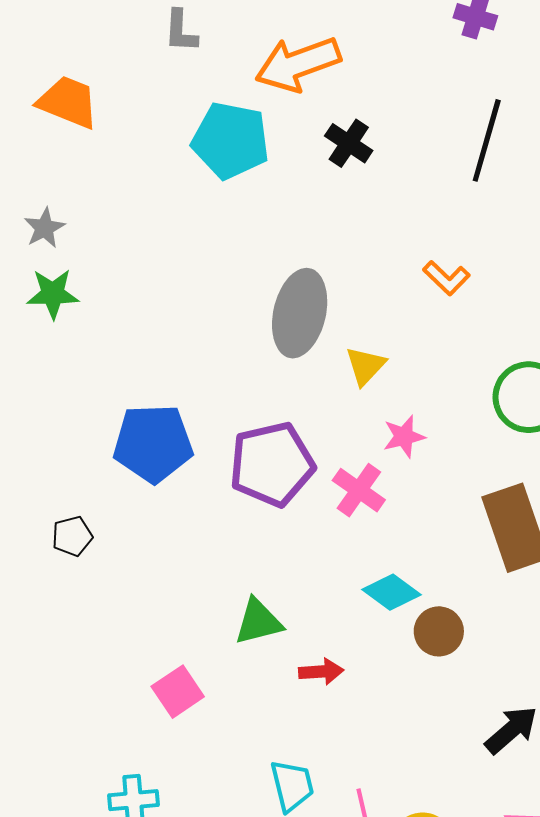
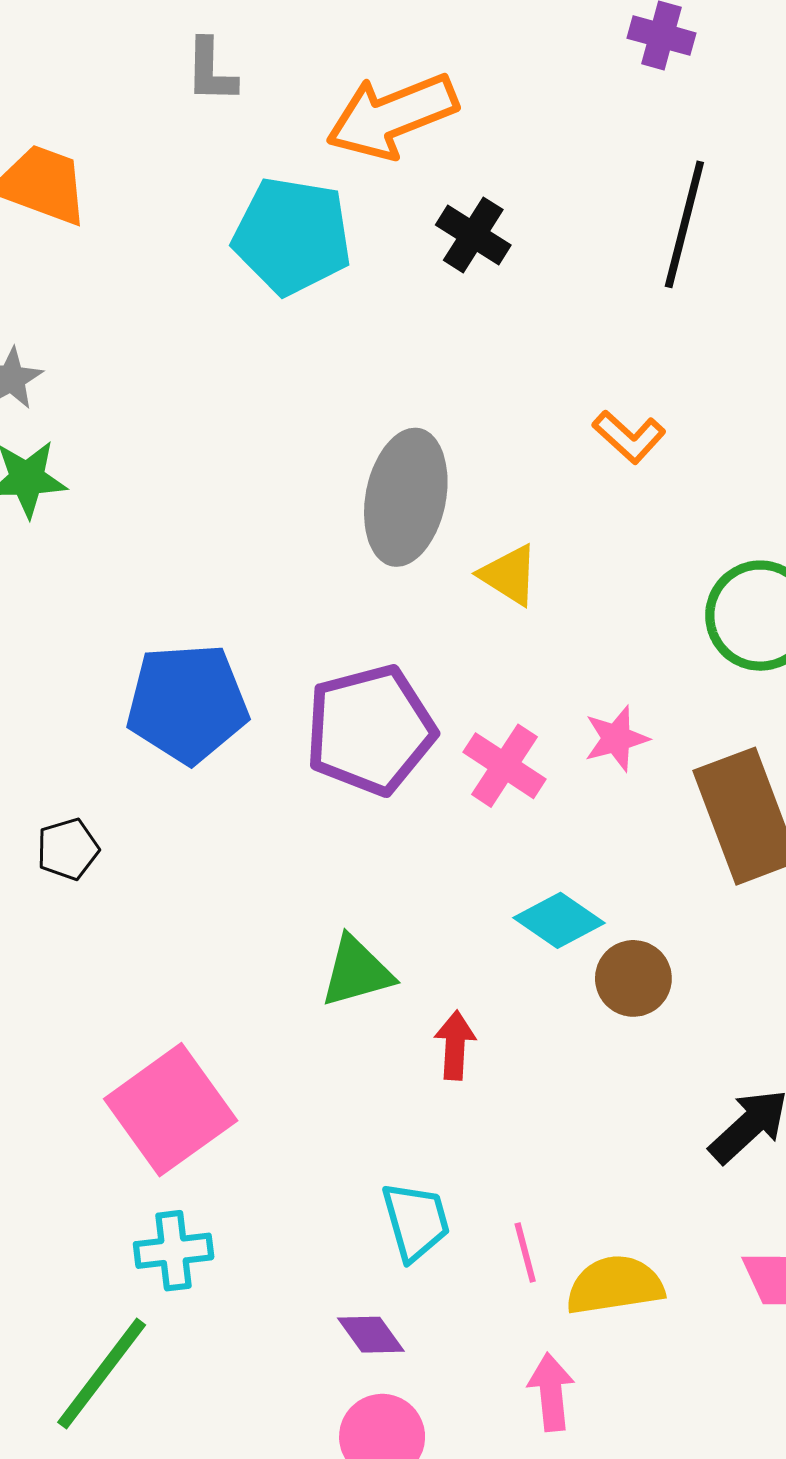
yellow triangle: (365, 366) -> (509, 575), turned -39
pink star: (404, 437) -> (616, 738), moved
red arrow: (321, 672) -> (455, 1045), turned -81
pink square: (178, 692) -> (171, 1110), moved, size x1.6

